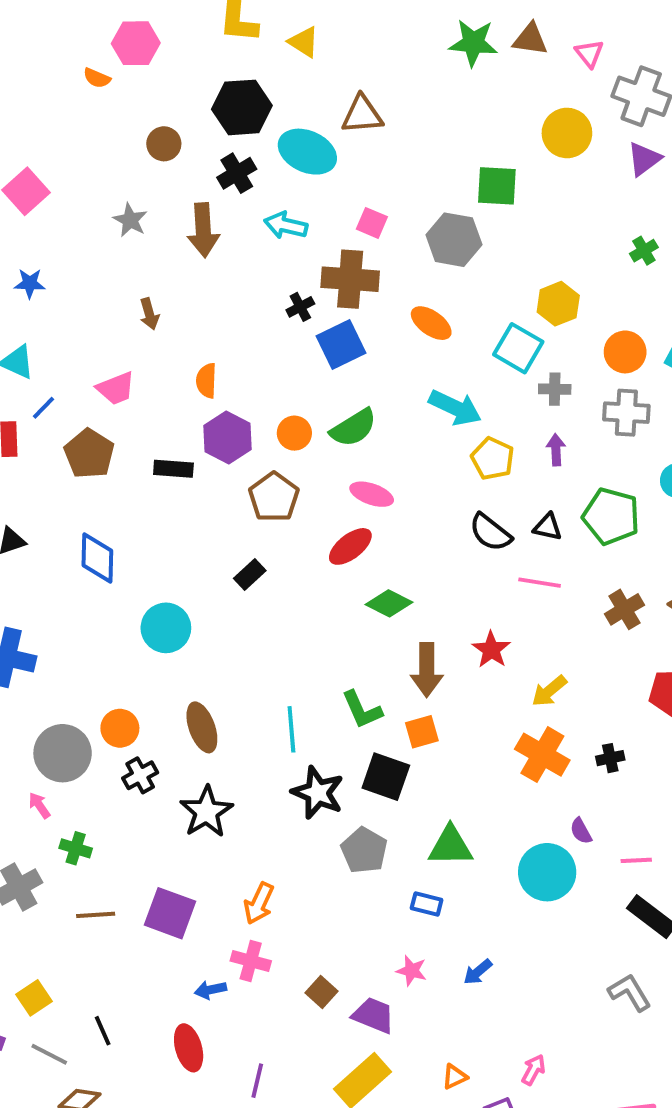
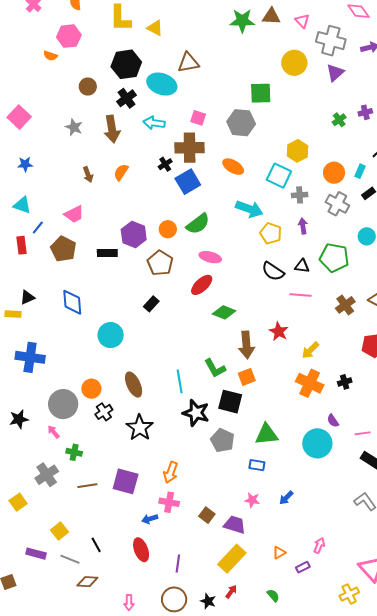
orange semicircle: (206, 381) -> (121, 172), moved, turned 36
gray cross: (626, 413) -> (337, 204), turned 30

